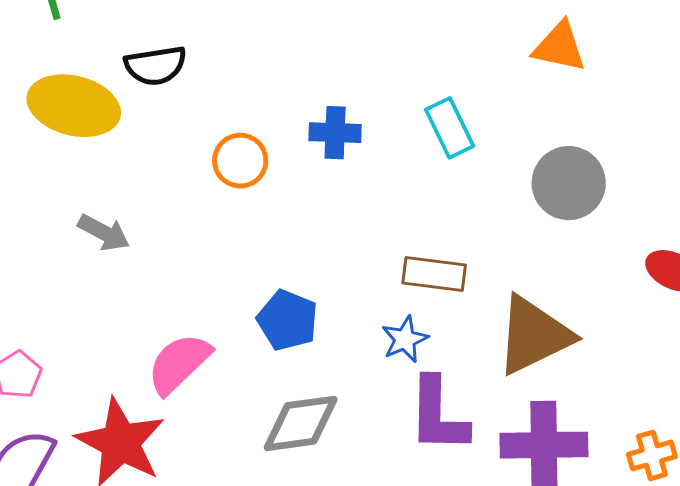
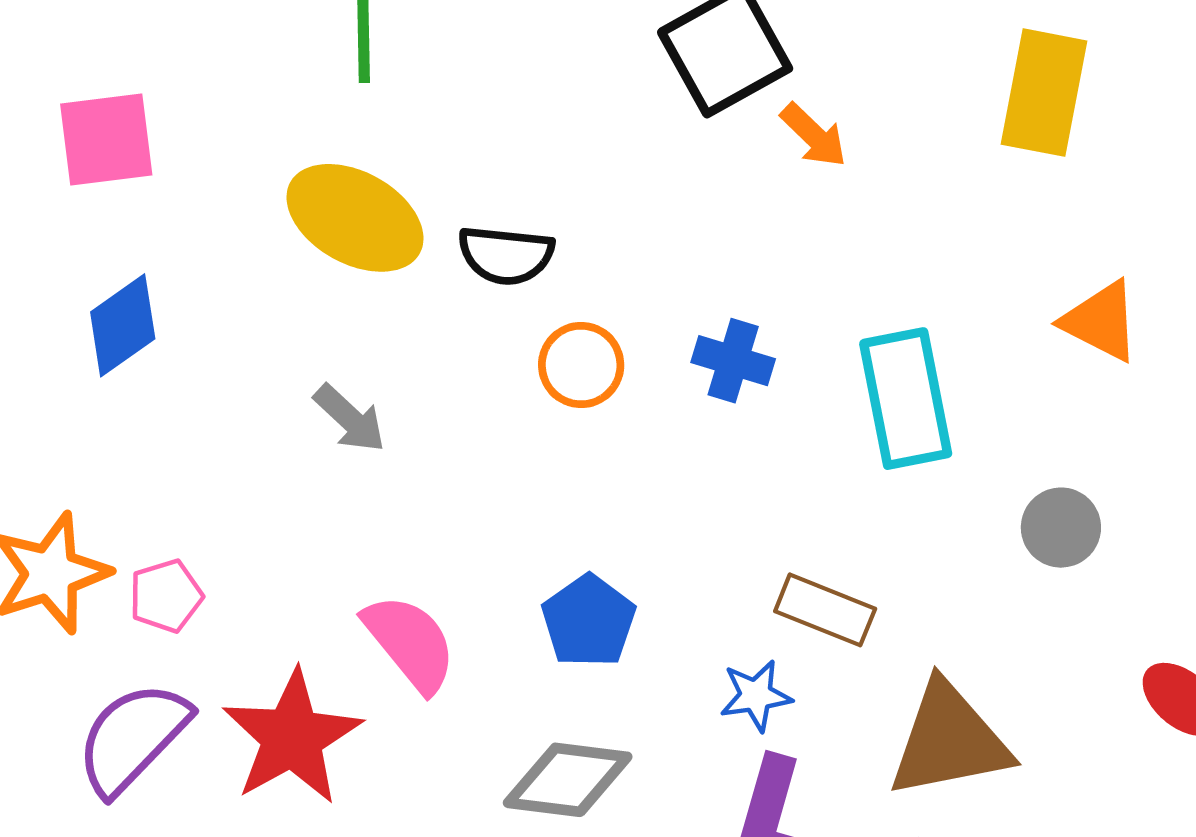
black semicircle: (156, 66) -> (506, 255), moved
cyan rectangle: (450, 128) -> (906, 399), size x1.5
gray circle: (569, 183) -> (1061, 528), size x0.7
pink semicircle: (179, 364) -> (410, 643), turned 80

